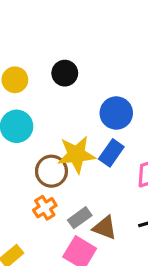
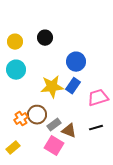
brown circle: (51, 171) -> (37, 115), moved
orange cross: (45, 208) -> (21, 119), moved

